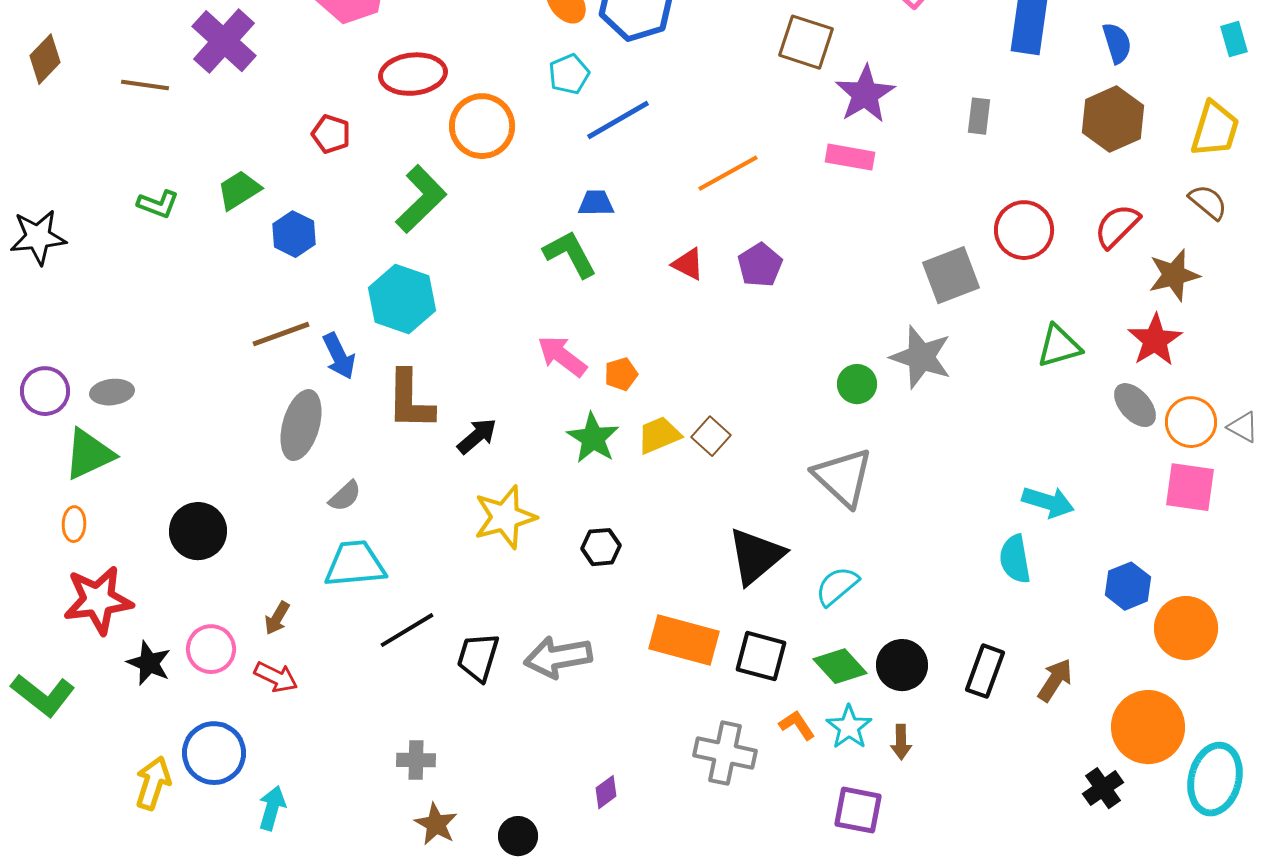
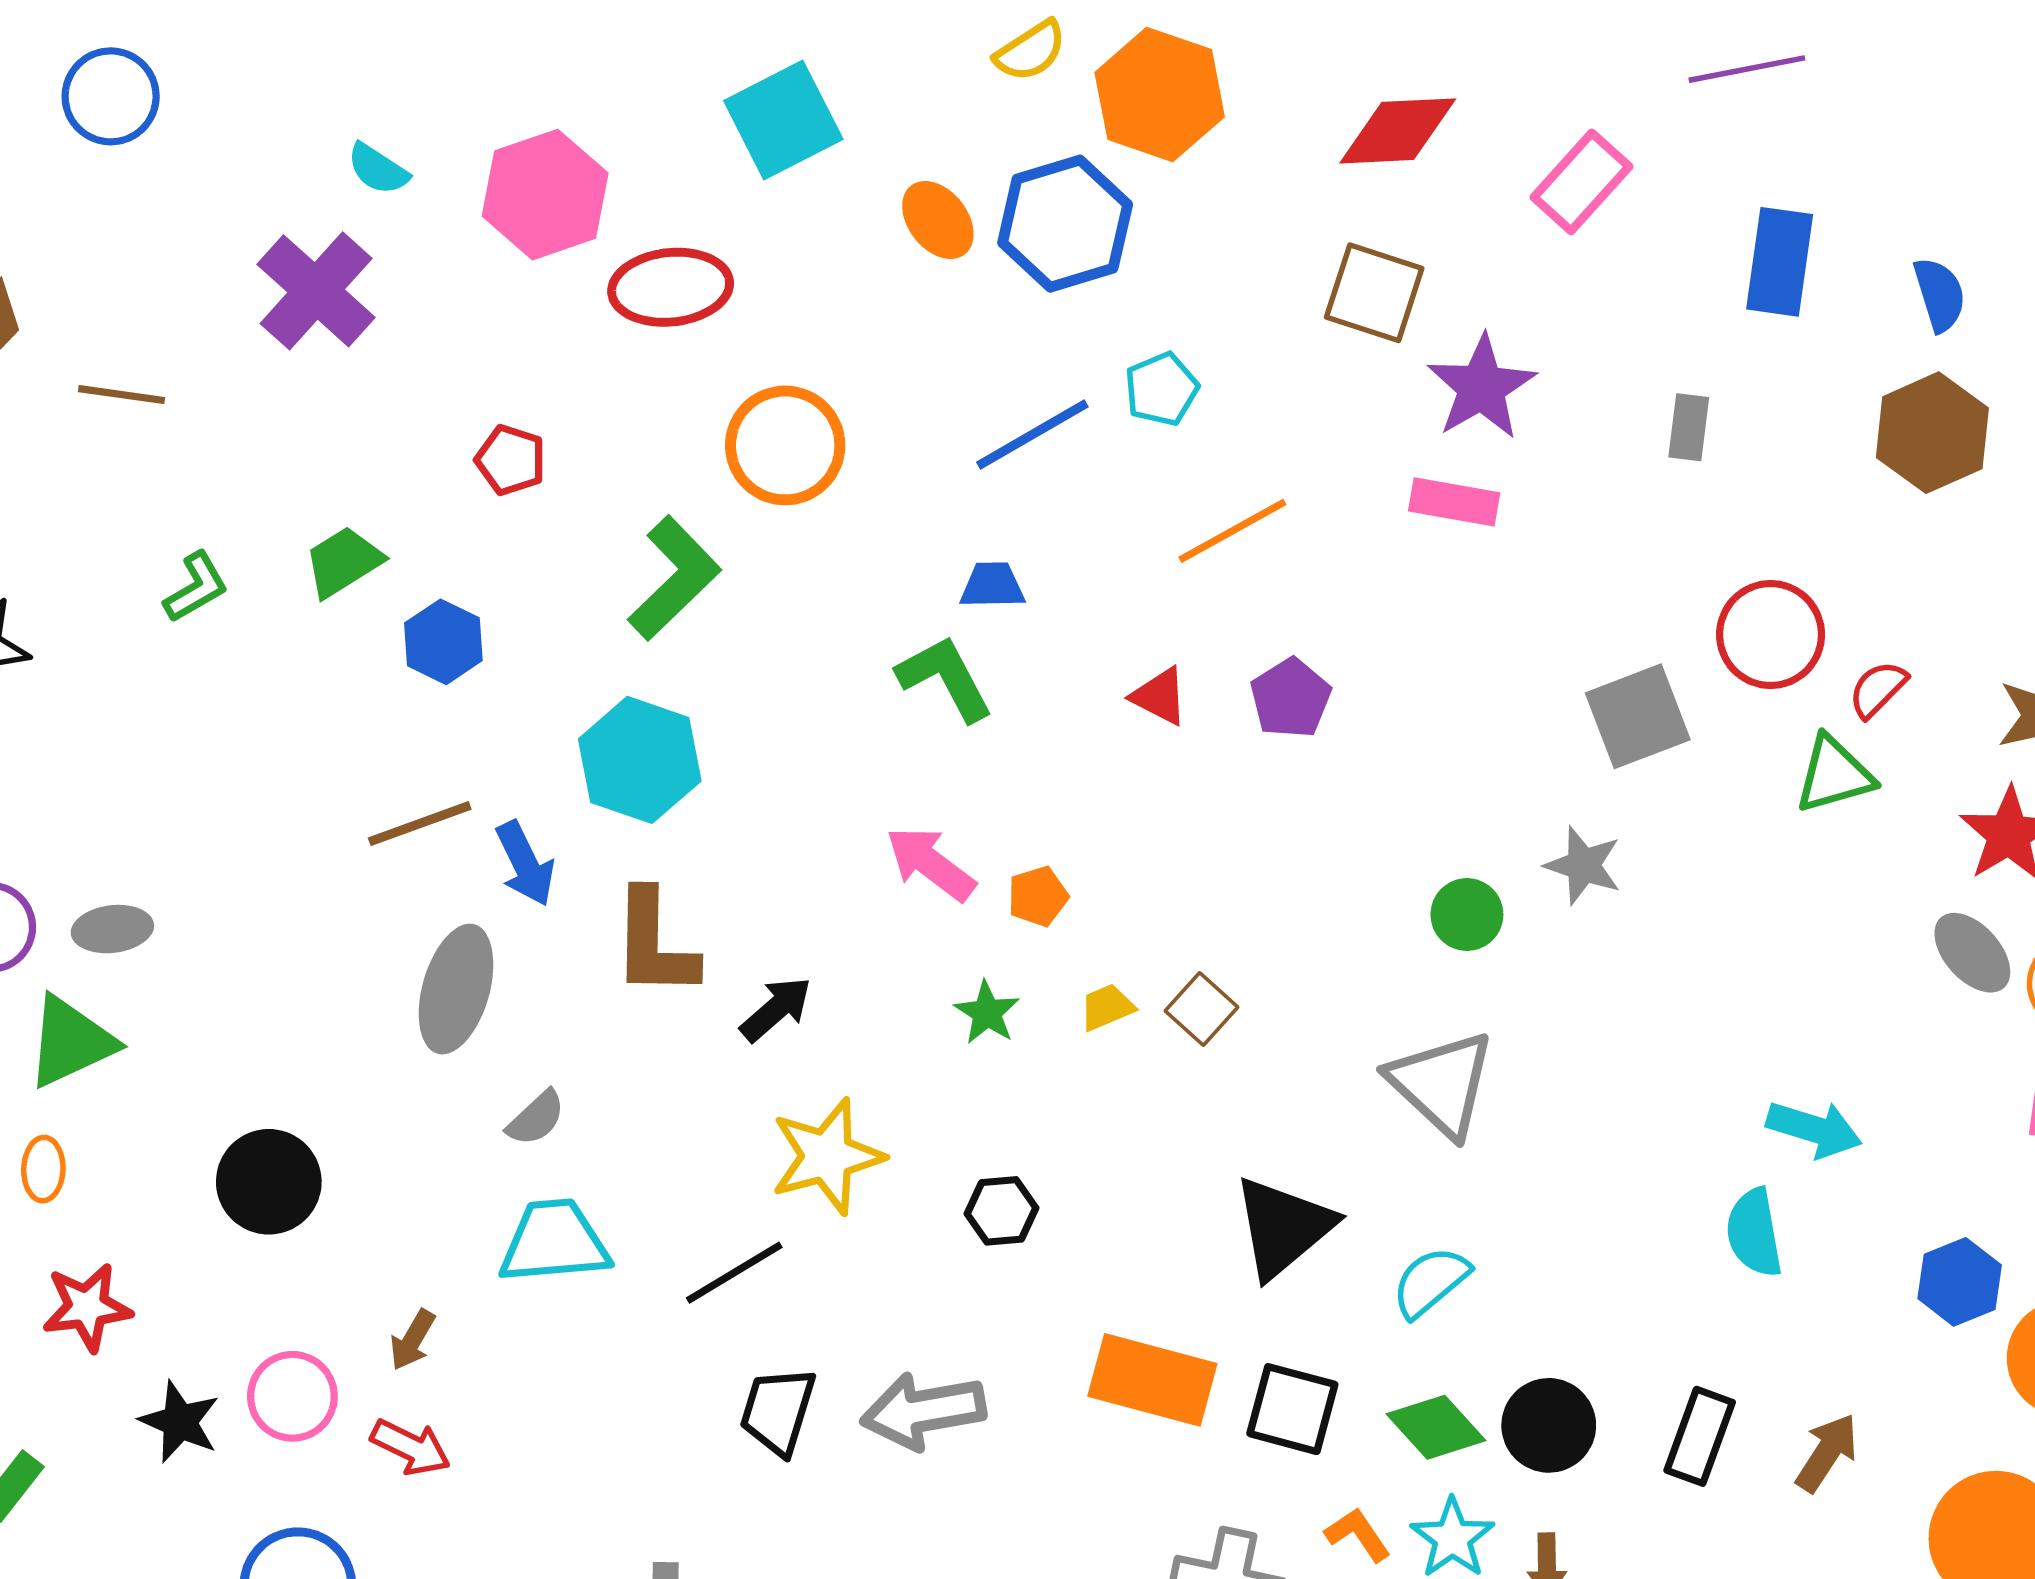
red ellipse: (413, 74) -> (671, 287), moved
cyan pentagon: (569, 74) -> (1161, 389), moved
brown line: (145, 85) -> (122, 395), moved
green L-shape: (158, 204) -> (196, 587), turned -51
red semicircle: (1117, 226) -> (1878, 689), moved, size x0.7
green triangle: (1059, 346) -> (1834, 775), moved
gray star: (921, 357) -> (1583, 865), size x0.7
yellow trapezoid: (659, 435) -> (1107, 1007), size x0.7
green star: (593, 438) -> (987, 1013), size x0.7
red star: (98, 600) -> (87, 1307), size x0.7
black line: (407, 630) -> (734, 1273), moved

